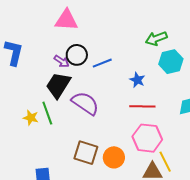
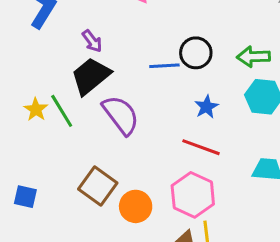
black circle: (77, 55) -> (196, 53), moved
purple arrow: (62, 61) -> (92, 41), moved
green line: (47, 113) -> (62, 111), turned -30

